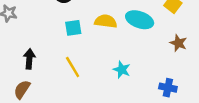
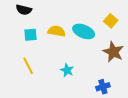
brown star: (178, 43) -> (113, 52), size x1.5
blue cross: (168, 88) -> (103, 87), turned -32

